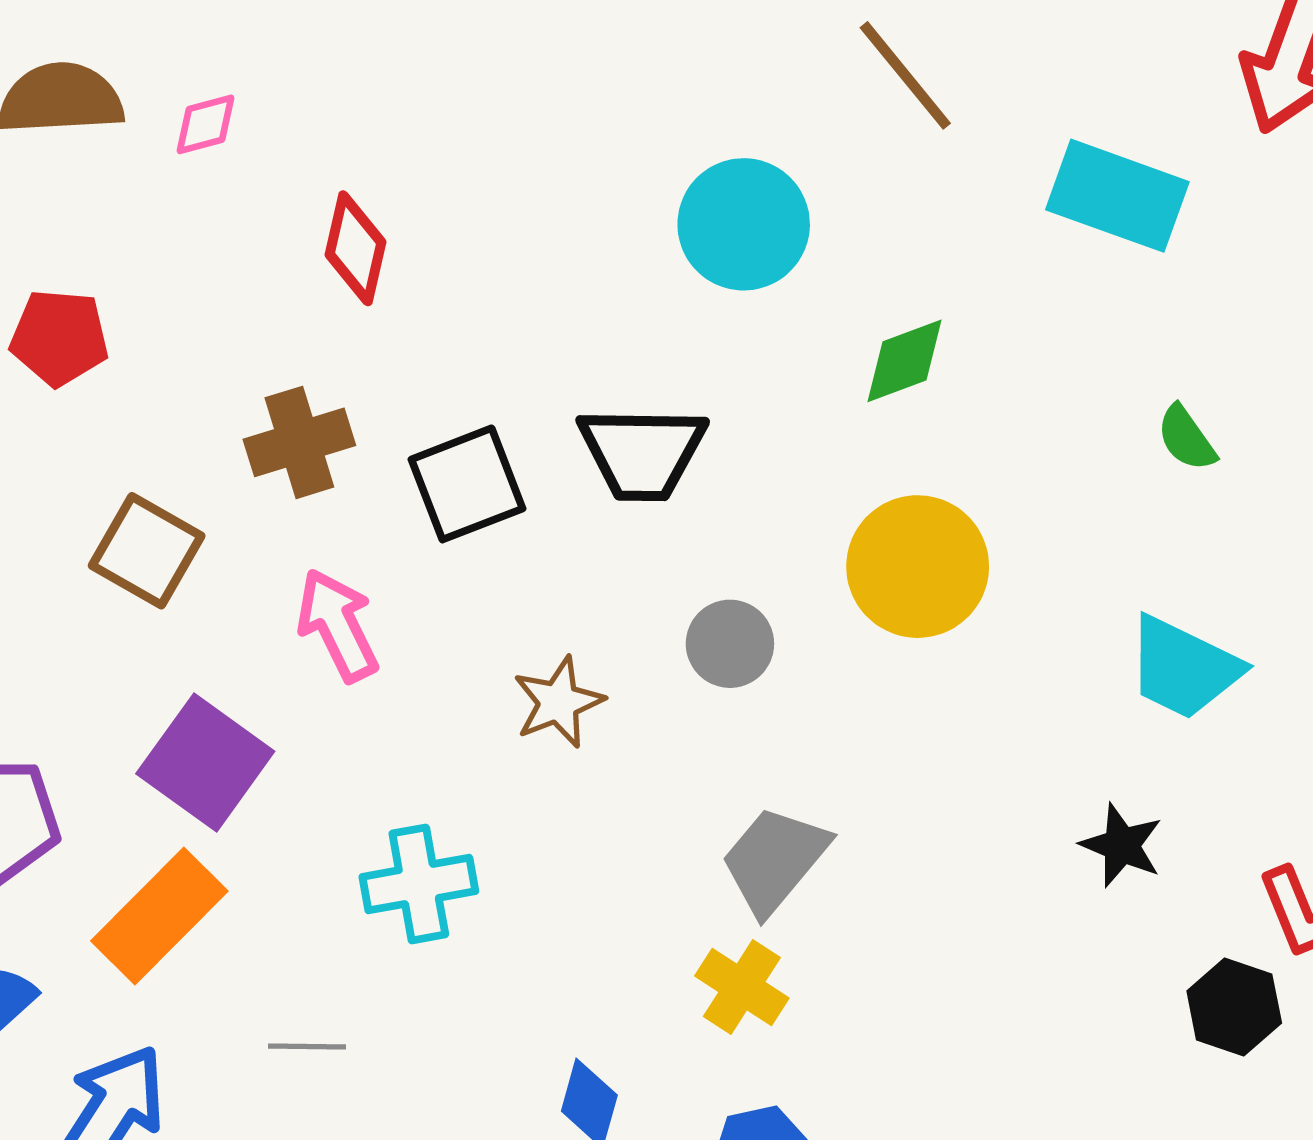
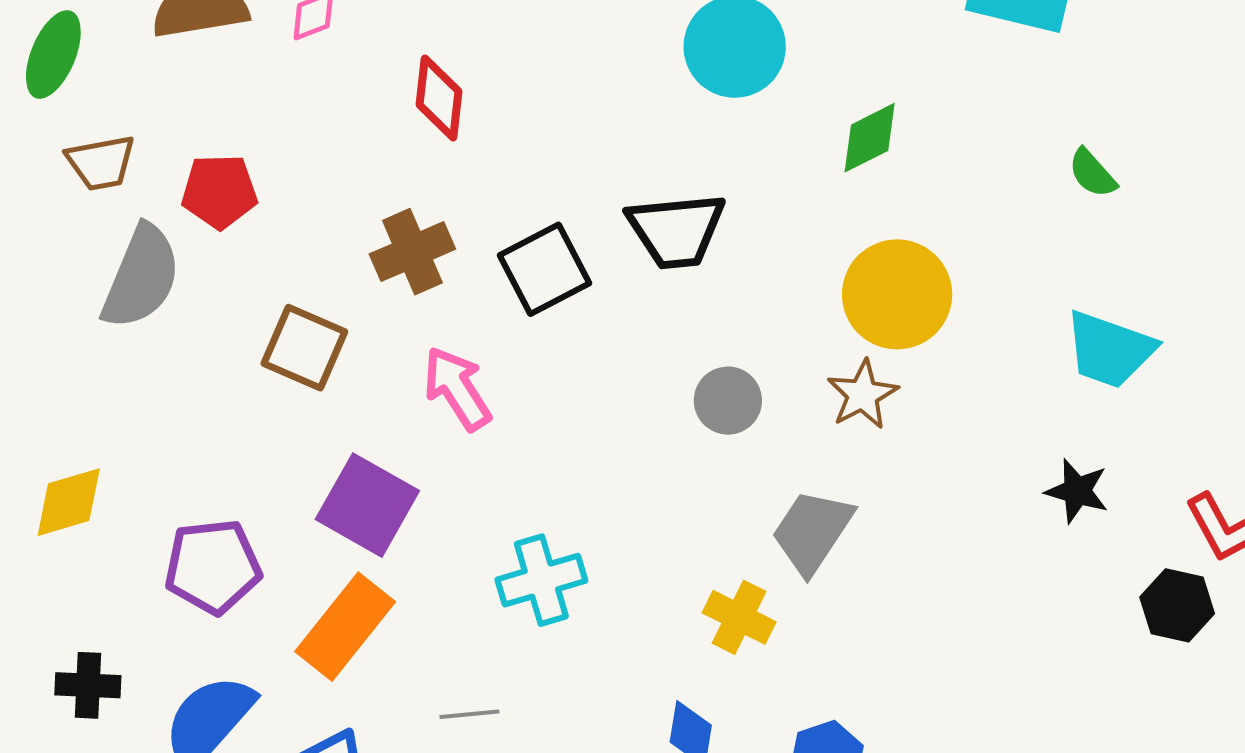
gray circle: (730, 644) -> (728, 401), moved
brown star: (558, 702) -> (863, 395), moved
yellow cross: (742, 987) -> (739, 617), moved

